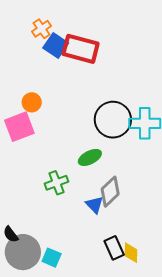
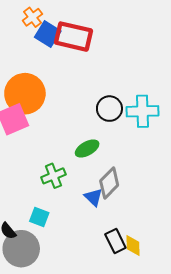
orange circle: (32, 102) -> (25, 94), size x2.0
black circle: (113, 120) -> (109, 109), size x0.7
cyan square: (52, 258) -> (39, 217), moved

